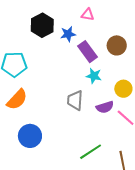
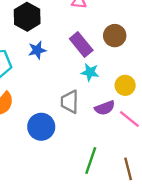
blue star: (68, 34) -> (37, 50), moved
blue circle: (30, 136) -> (41, 127), moved
green line: (91, 152) -> (91, 160), turned -35

